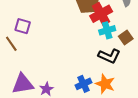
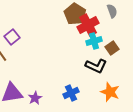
purple square: (23, 26) -> (12, 37), turned 35
orange star: (105, 84) -> (110, 92), moved

